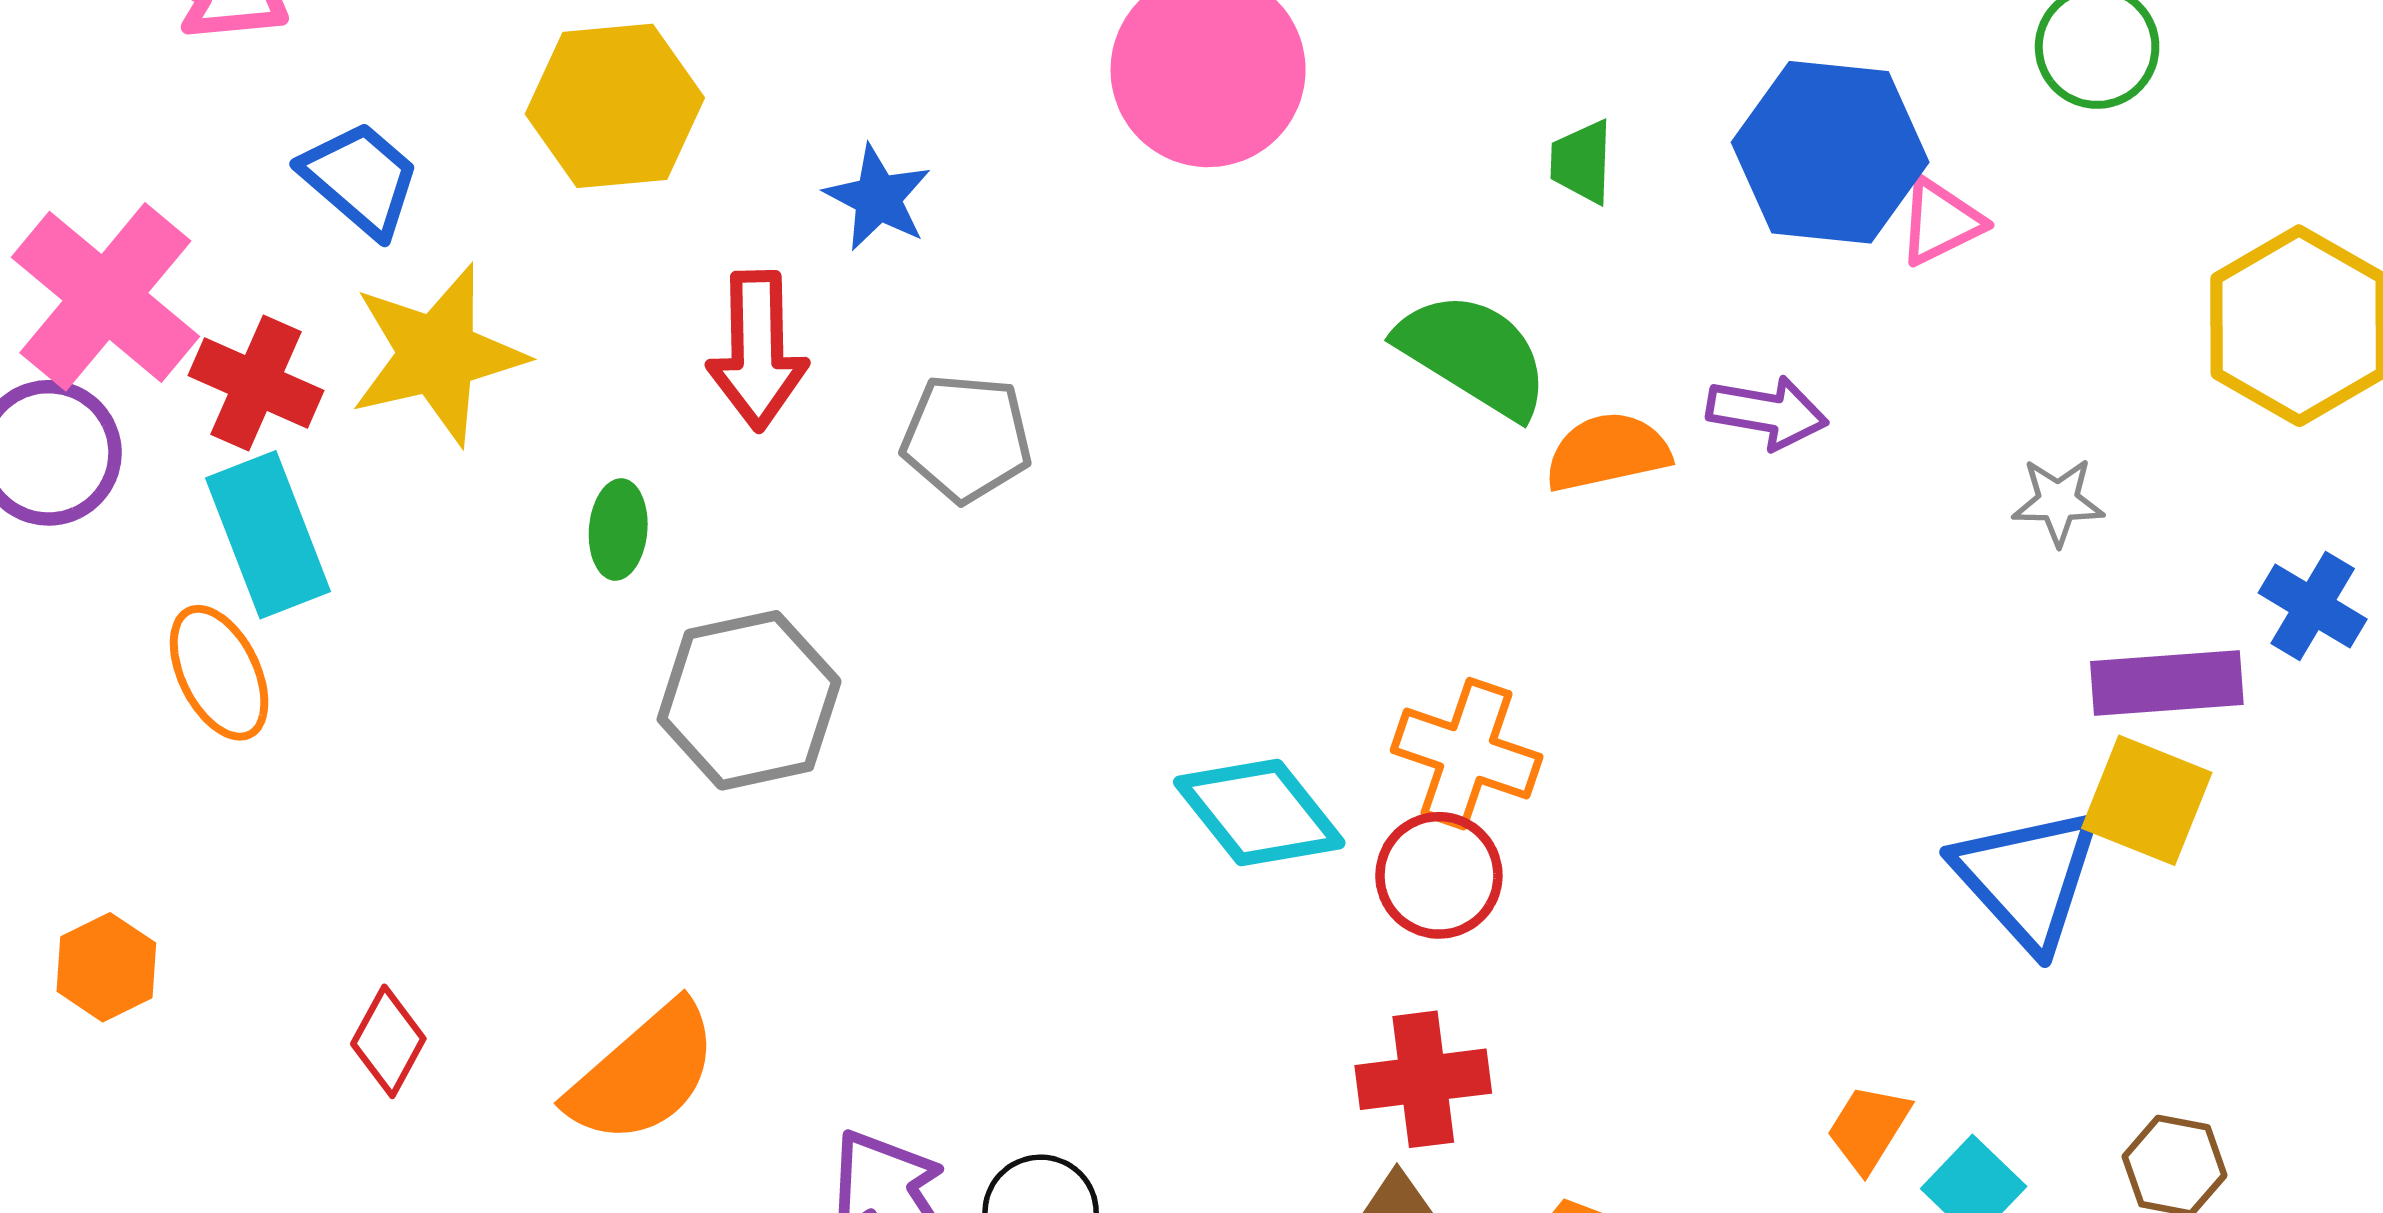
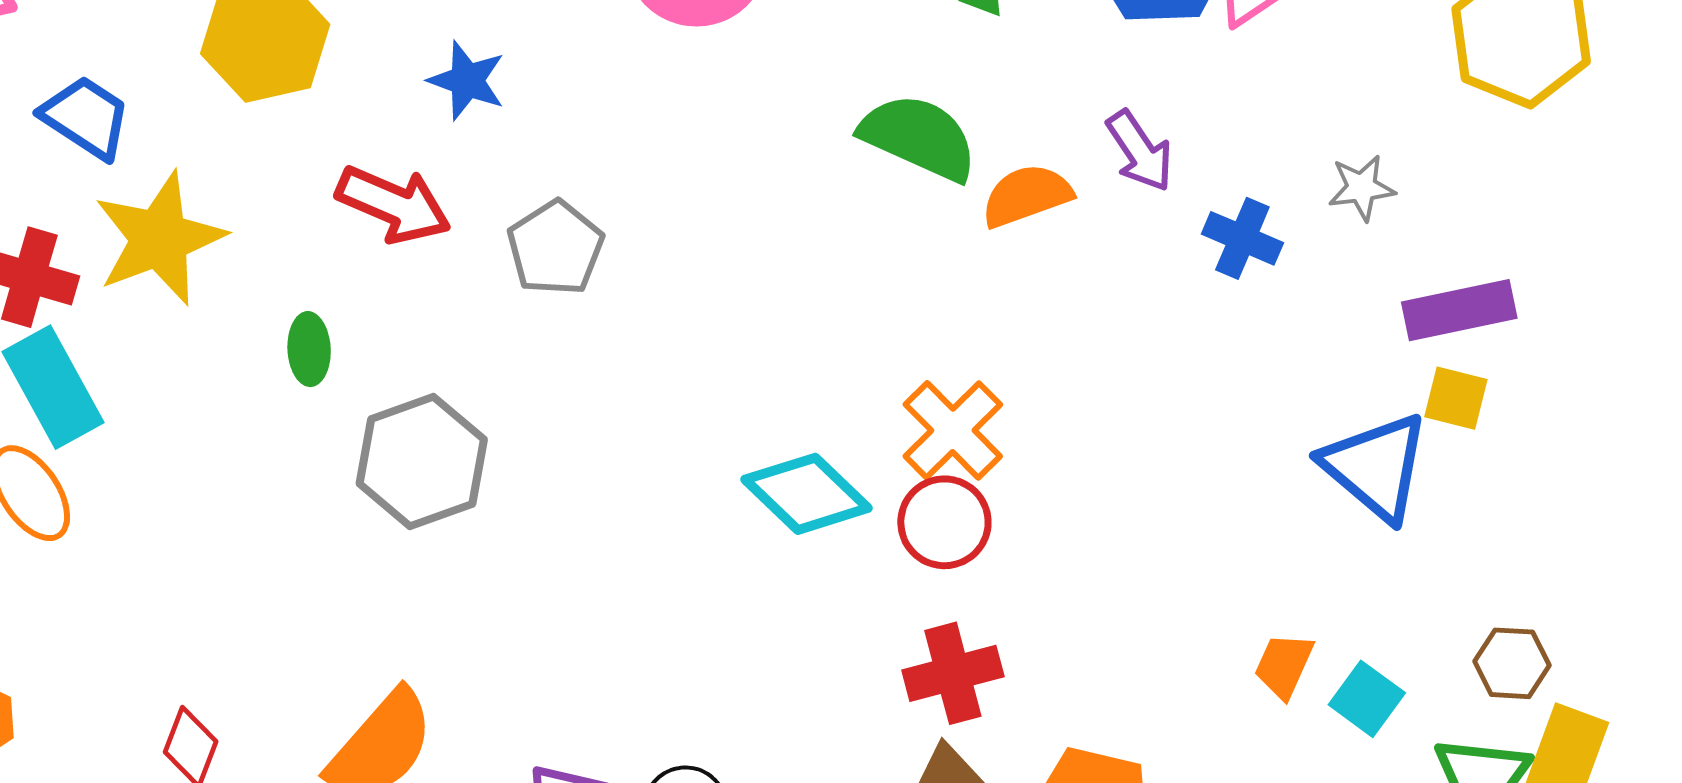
red arrow: (757, 351) -> (394, 204), turned -58
purple arrow: (1767, 413) -> (1140, 151), turned 54
gray pentagon: (967, 438) -> (555, 248), turned -30
blue cross: (2313, 606) -> (1242, 238), moved
orange cross: (1467, 754) -> (953, 430), turned 34
yellow square: (2147, 800) -> (1456, 398), size x0.7

